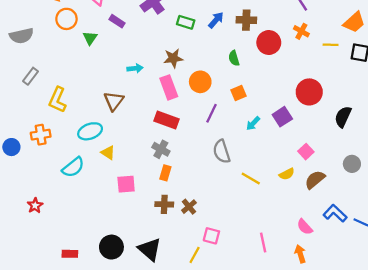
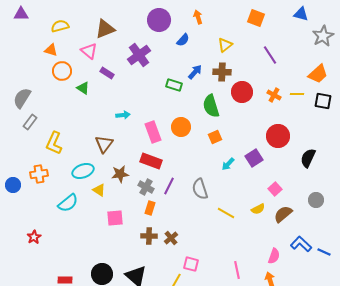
green rectangle: (186, 22) -> (174, 85), moved
orange cross: (301, 31) -> (274, 95), moved
gray semicircle: (22, 36) -> (22, 98), moved, turned 135
green triangle: (90, 38) -> (83, 88), turned -32
brown star: (173, 58) -> (120, 174), moved
green semicircle: (234, 58) -> (211, 106), size x1.6
purple line: (211, 113) -> (169, 186), moved
pink semicircle: (305, 227) -> (274, 256), turned -119

